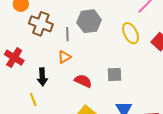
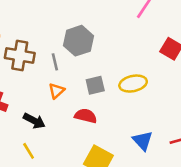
yellow ellipse: (131, 33) -> (133, 84), moved, turned -65
gray square: (114, 74) -> (95, 85), moved
black arrow: (42, 77) -> (34, 121), turned -48

